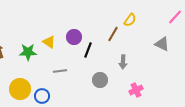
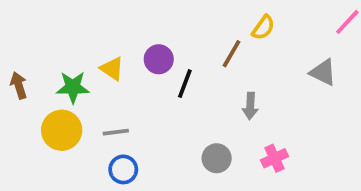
gray line: (60, 71) -> (116, 132), moved
gray circle: (100, 80) -> (217, 158), moved
yellow circle: (20, 89) -> (62, 130), moved
blue circle: (42, 96) -> (123, 169), moved

